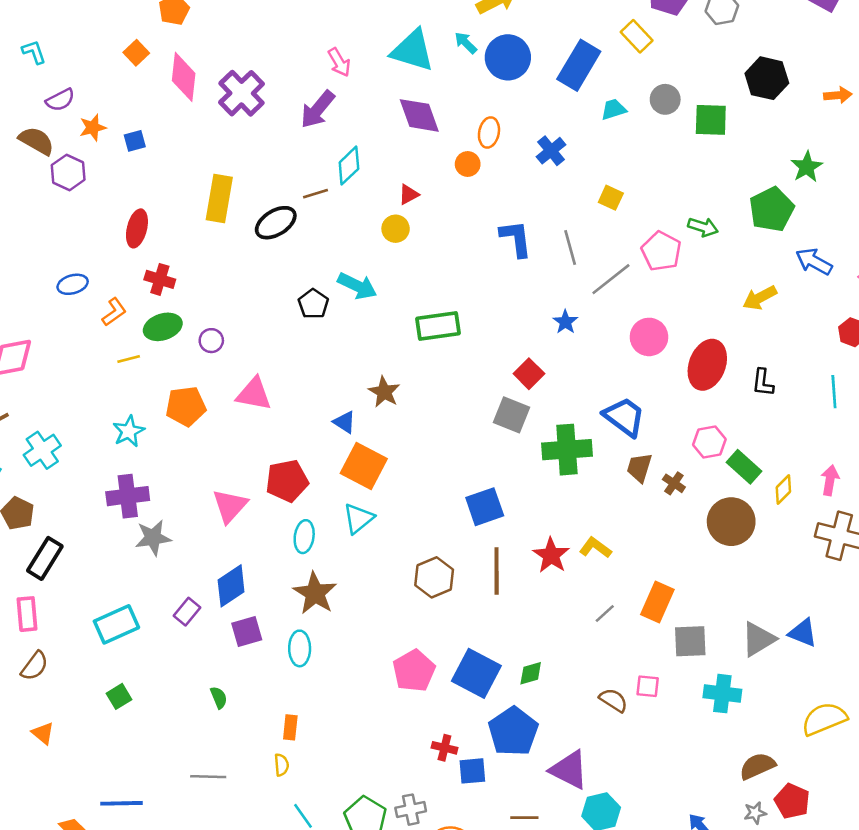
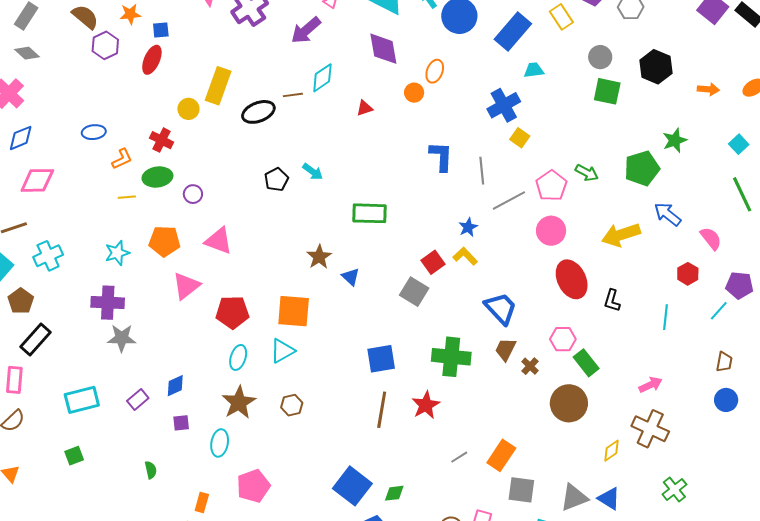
gray circle: (665, 99) -> (600, 57), moved
blue cross: (551, 151) -> (504, 105), moved, size x1.4
red ellipse: (137, 228) -> (152, 60), moved
yellow circle: (396, 229) -> (188, 109), moved
cyan arrow: (357, 286) -> (313, 172), size x0.7
yellow arrow: (760, 298) -> (621, 235), size x1.4
pink circle: (649, 337) -> (551, 231), moved
red ellipse: (707, 365) -> (572, 279), turned -57
blue triangle: (345, 422) -> (351, 277), moved
green cross: (567, 450) -> (451, 357), moved
orange square: (364, 466) -> (294, 311), turned -33
pink arrow: (830, 480) -> (651, 385), turned 45
yellow diamond: (783, 490) -> (612, 451), moved
pink triangle: (230, 506) -> (186, 286), moved
yellow L-shape: (595, 548) -> (465, 256), moved
brown hexagon: (434, 577) -> (292, 405), moved, size x0.7
blue diamond: (231, 586) -> (175, 386), size x0.7
purple square: (247, 631) -> (181, 423), size x0.7
pink pentagon: (414, 671) -> (253, 486), moved

